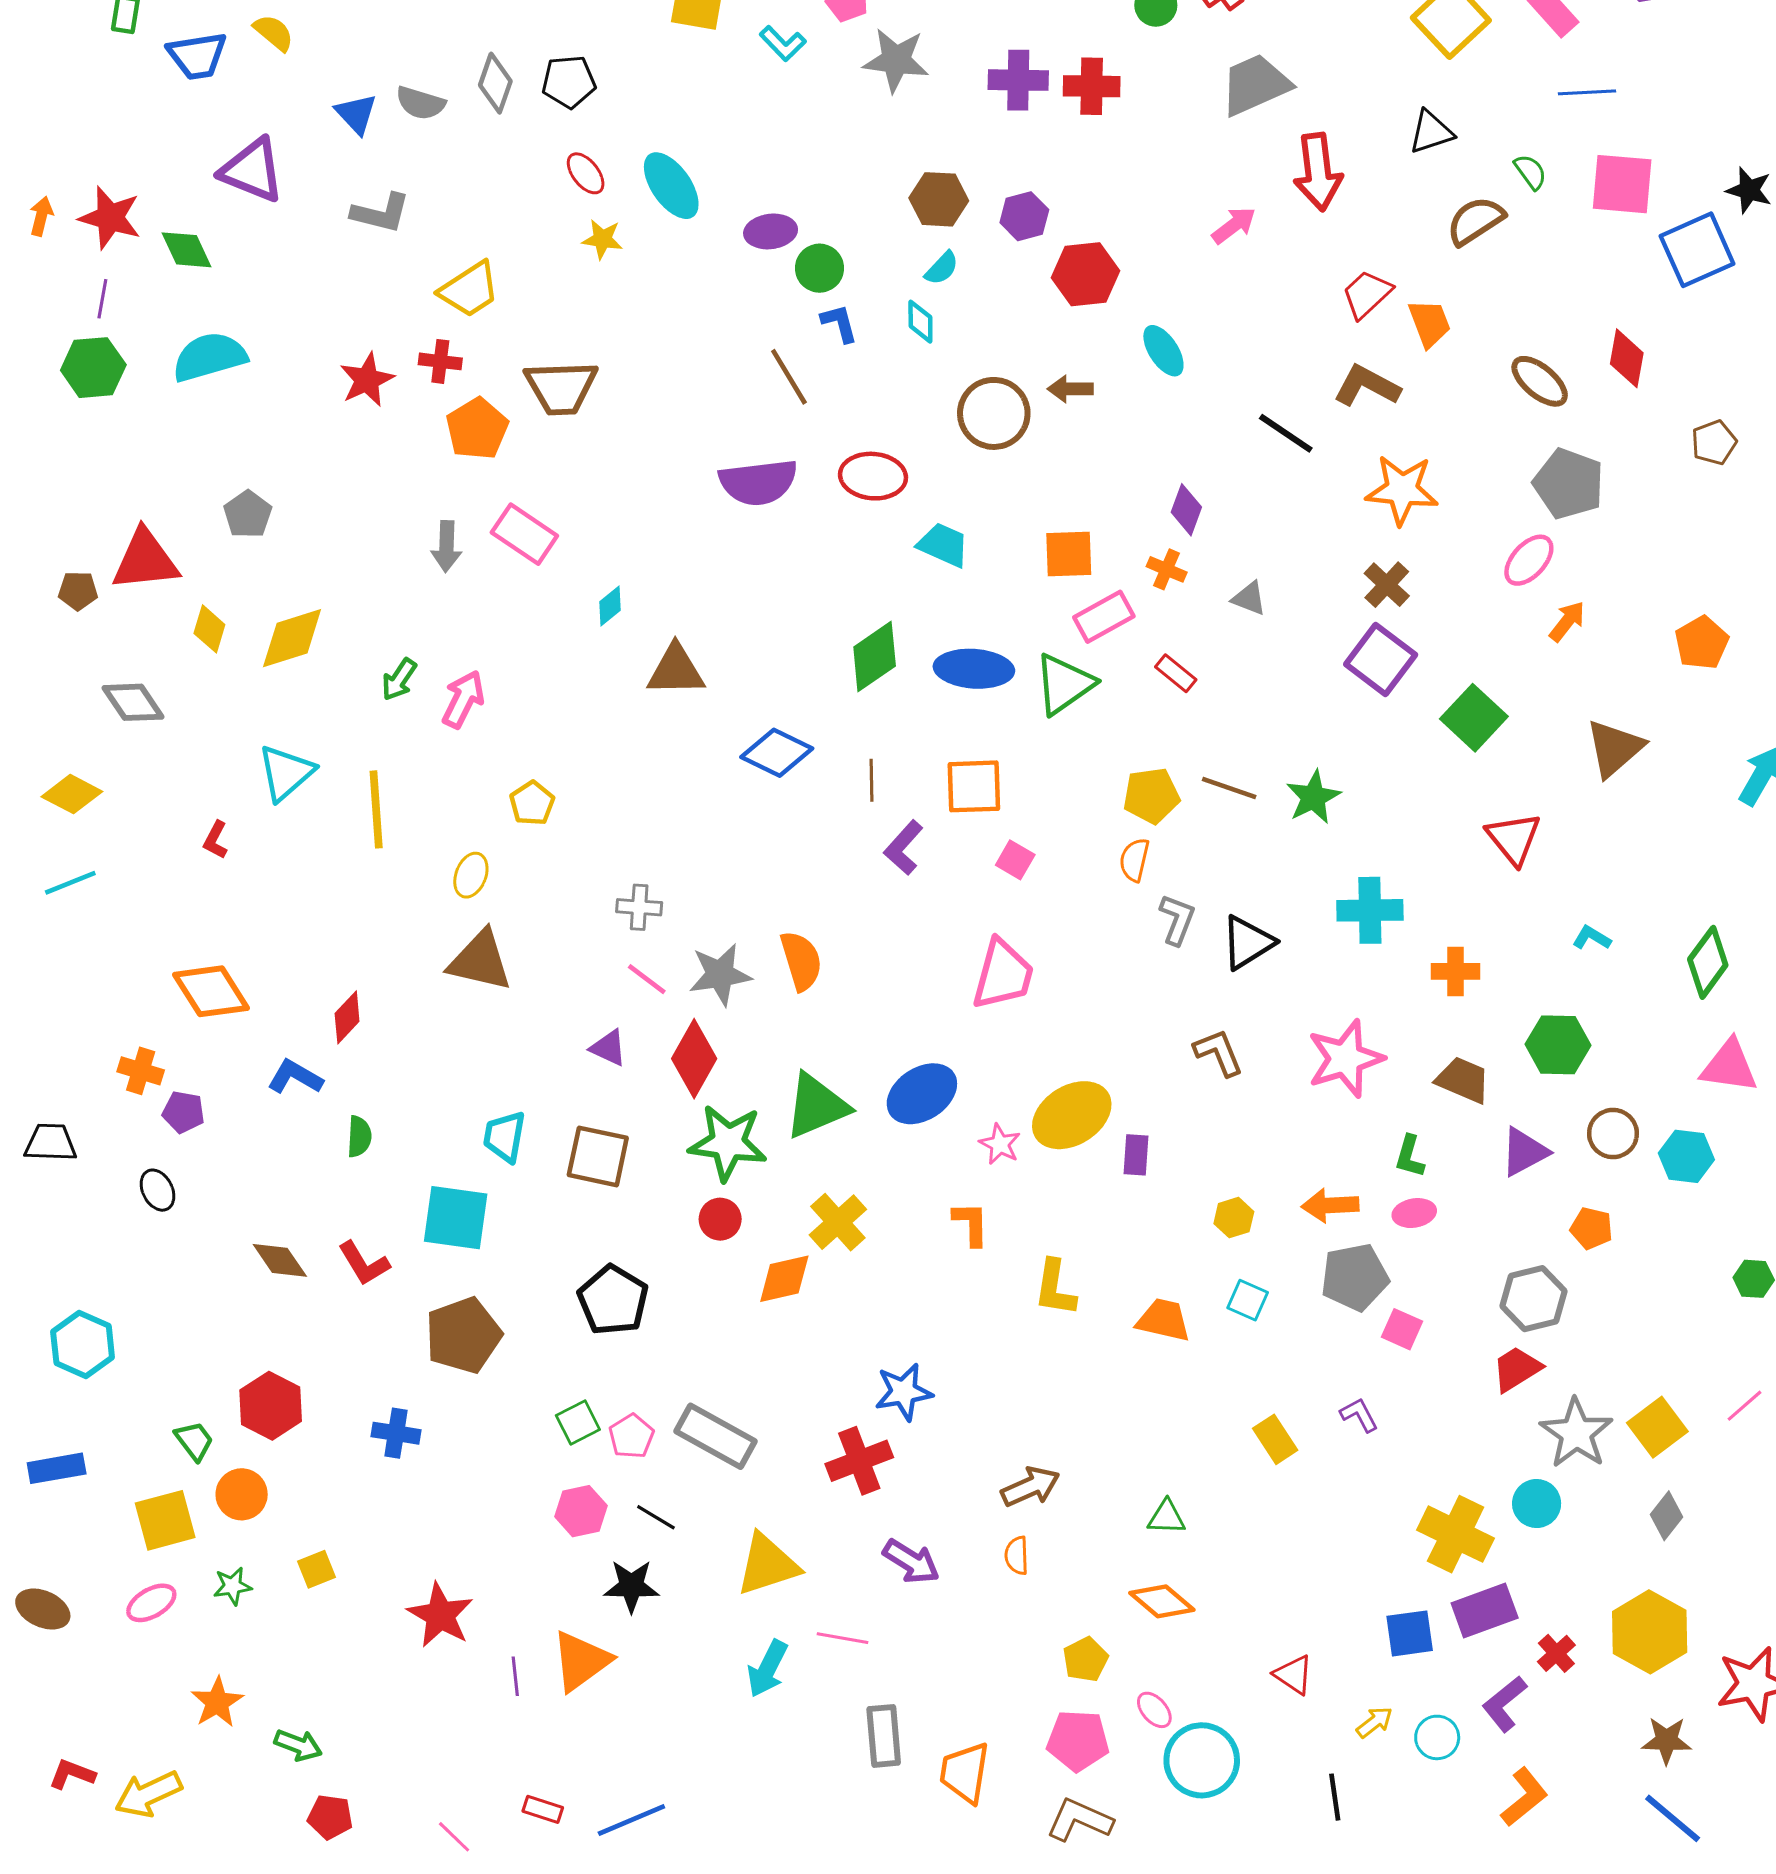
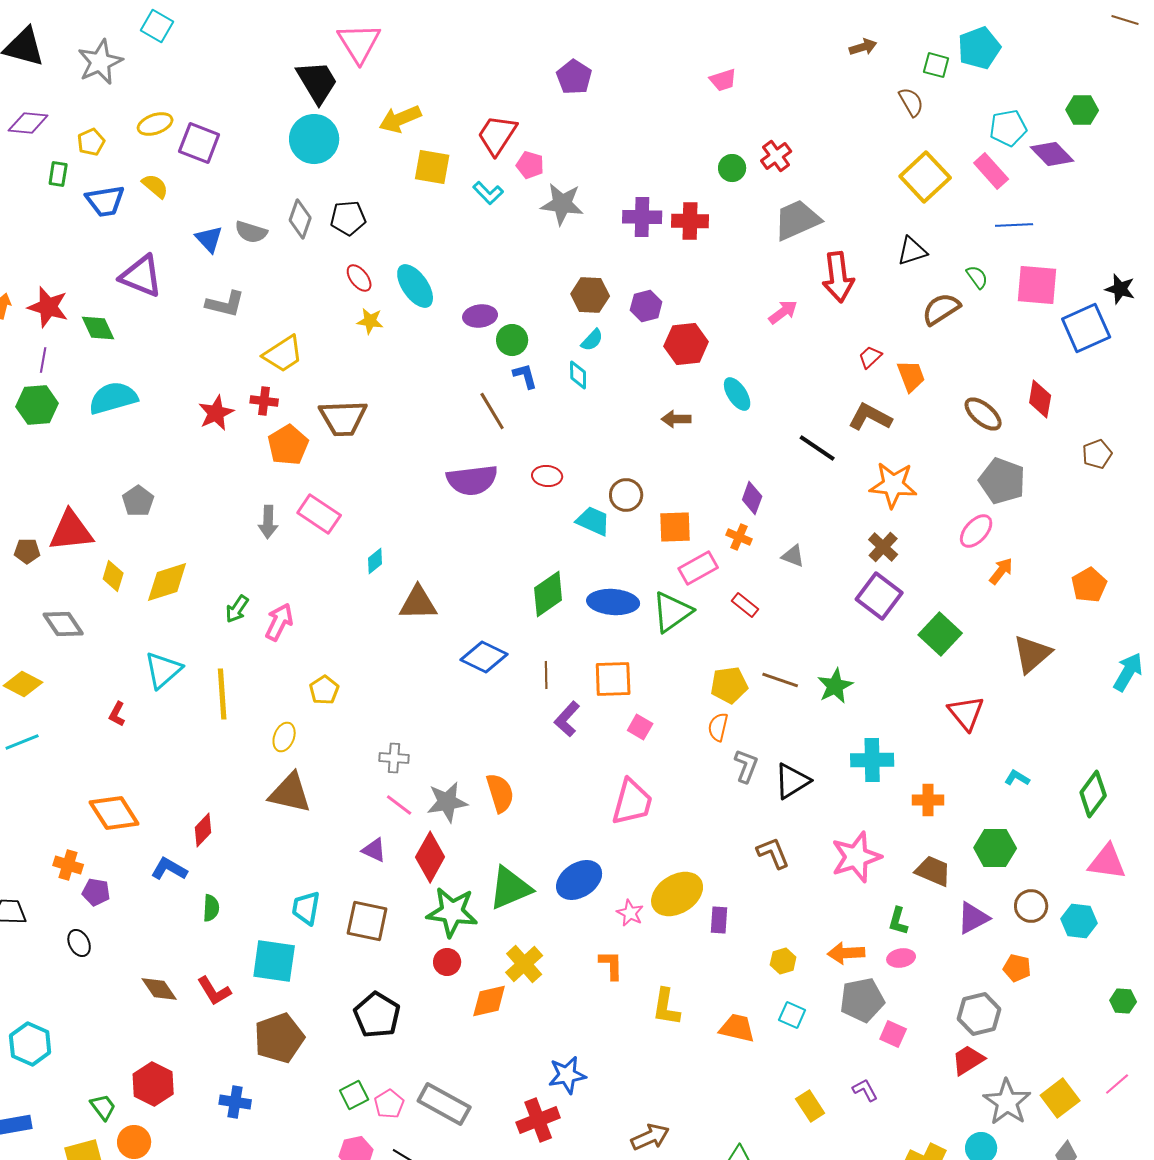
red trapezoid: (1367, 294) -> (870, 357), size x0.7
brown circle: (994, 413) -> (626, 495), moved, size x0.7
red ellipse: (873, 476) -> (547, 476), size x0.7

